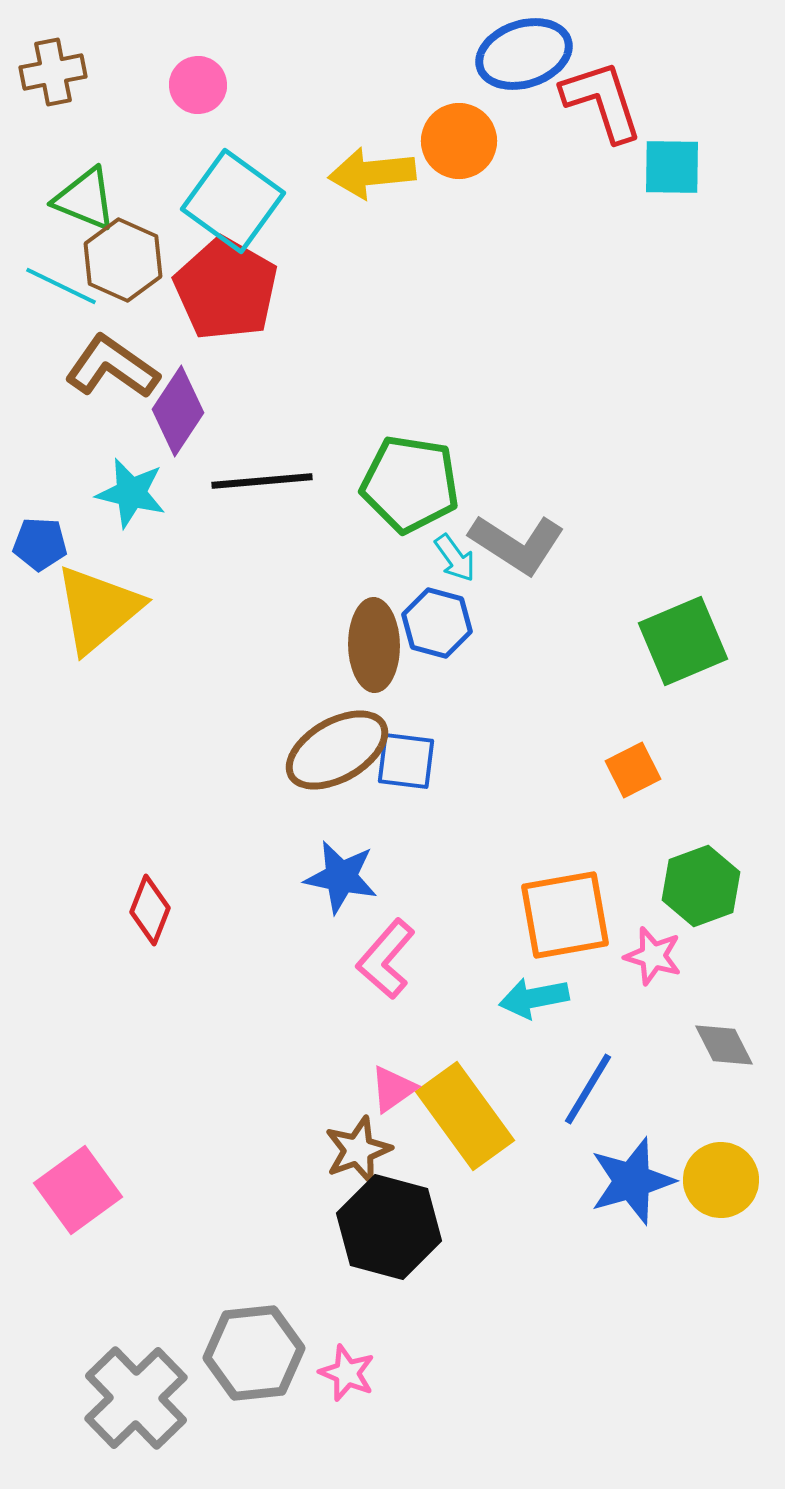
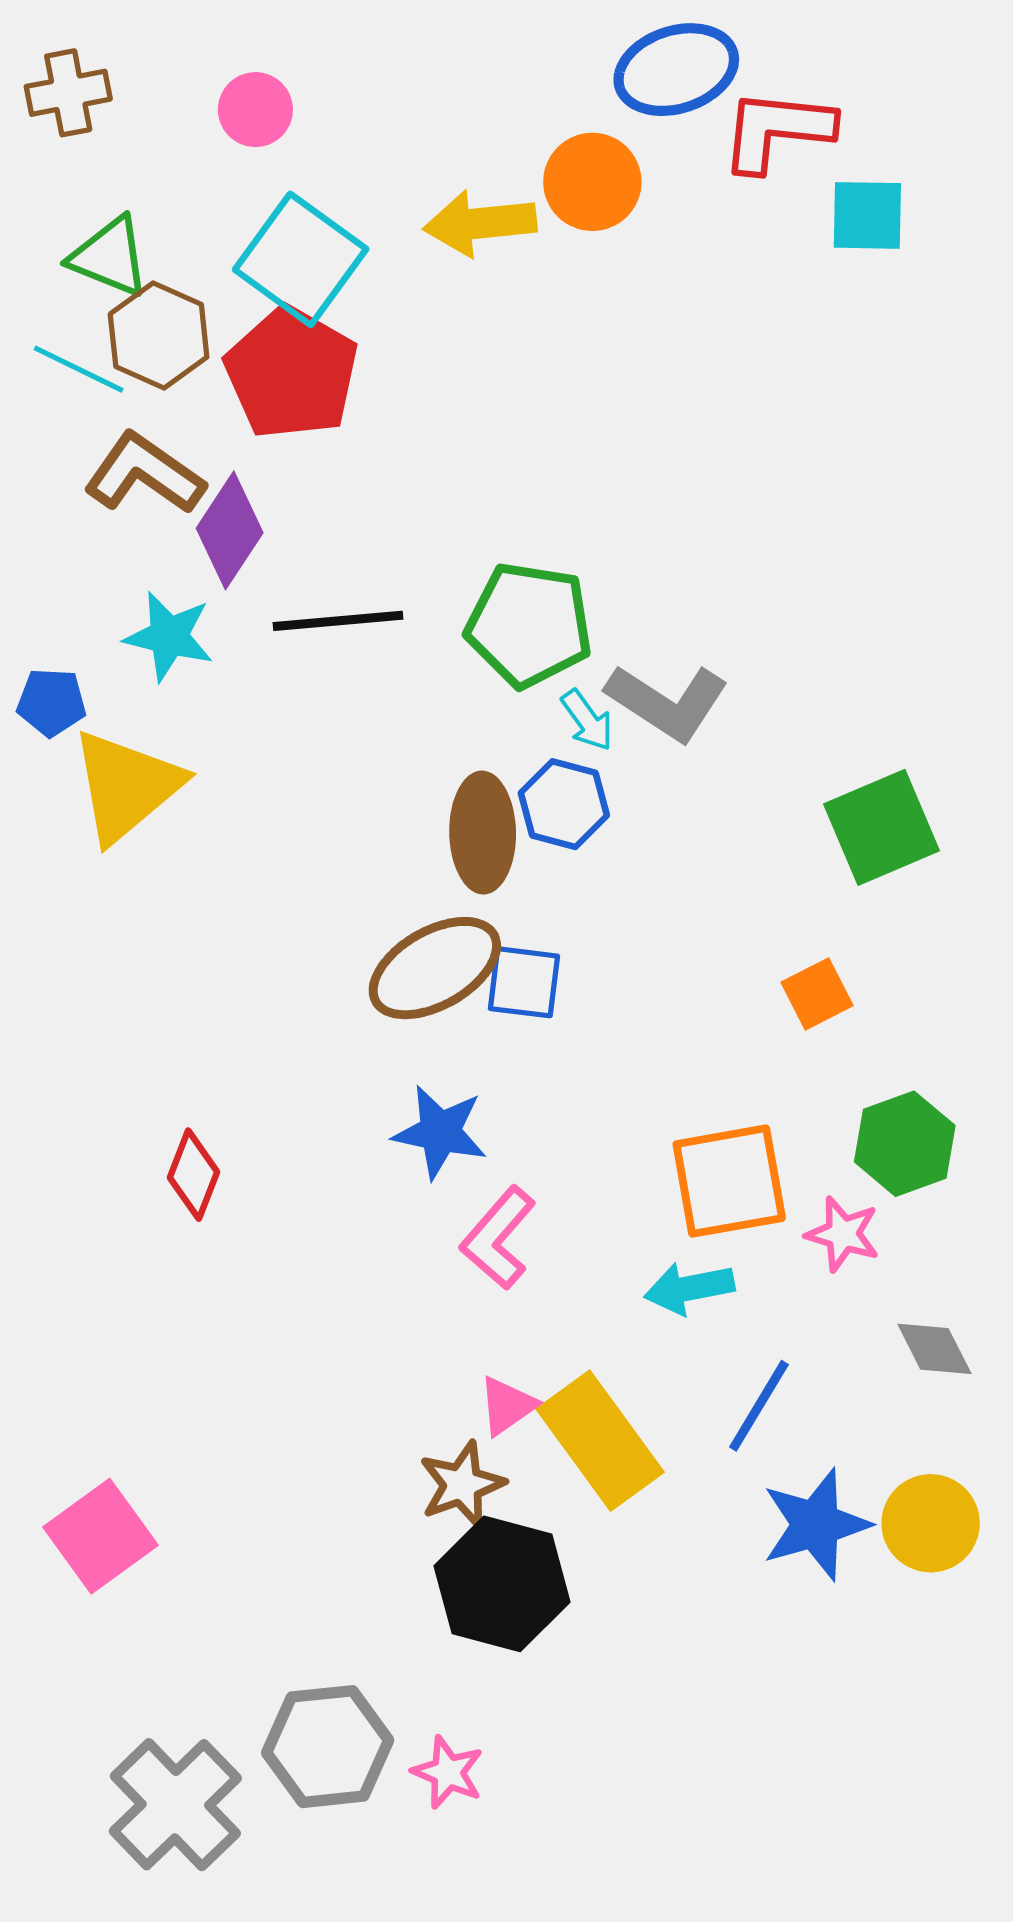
red L-shape: (602, 101) -> (777, 130), turned -66

